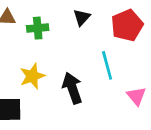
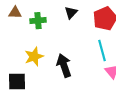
cyan line: (107, 65) -> (102, 51), moved

